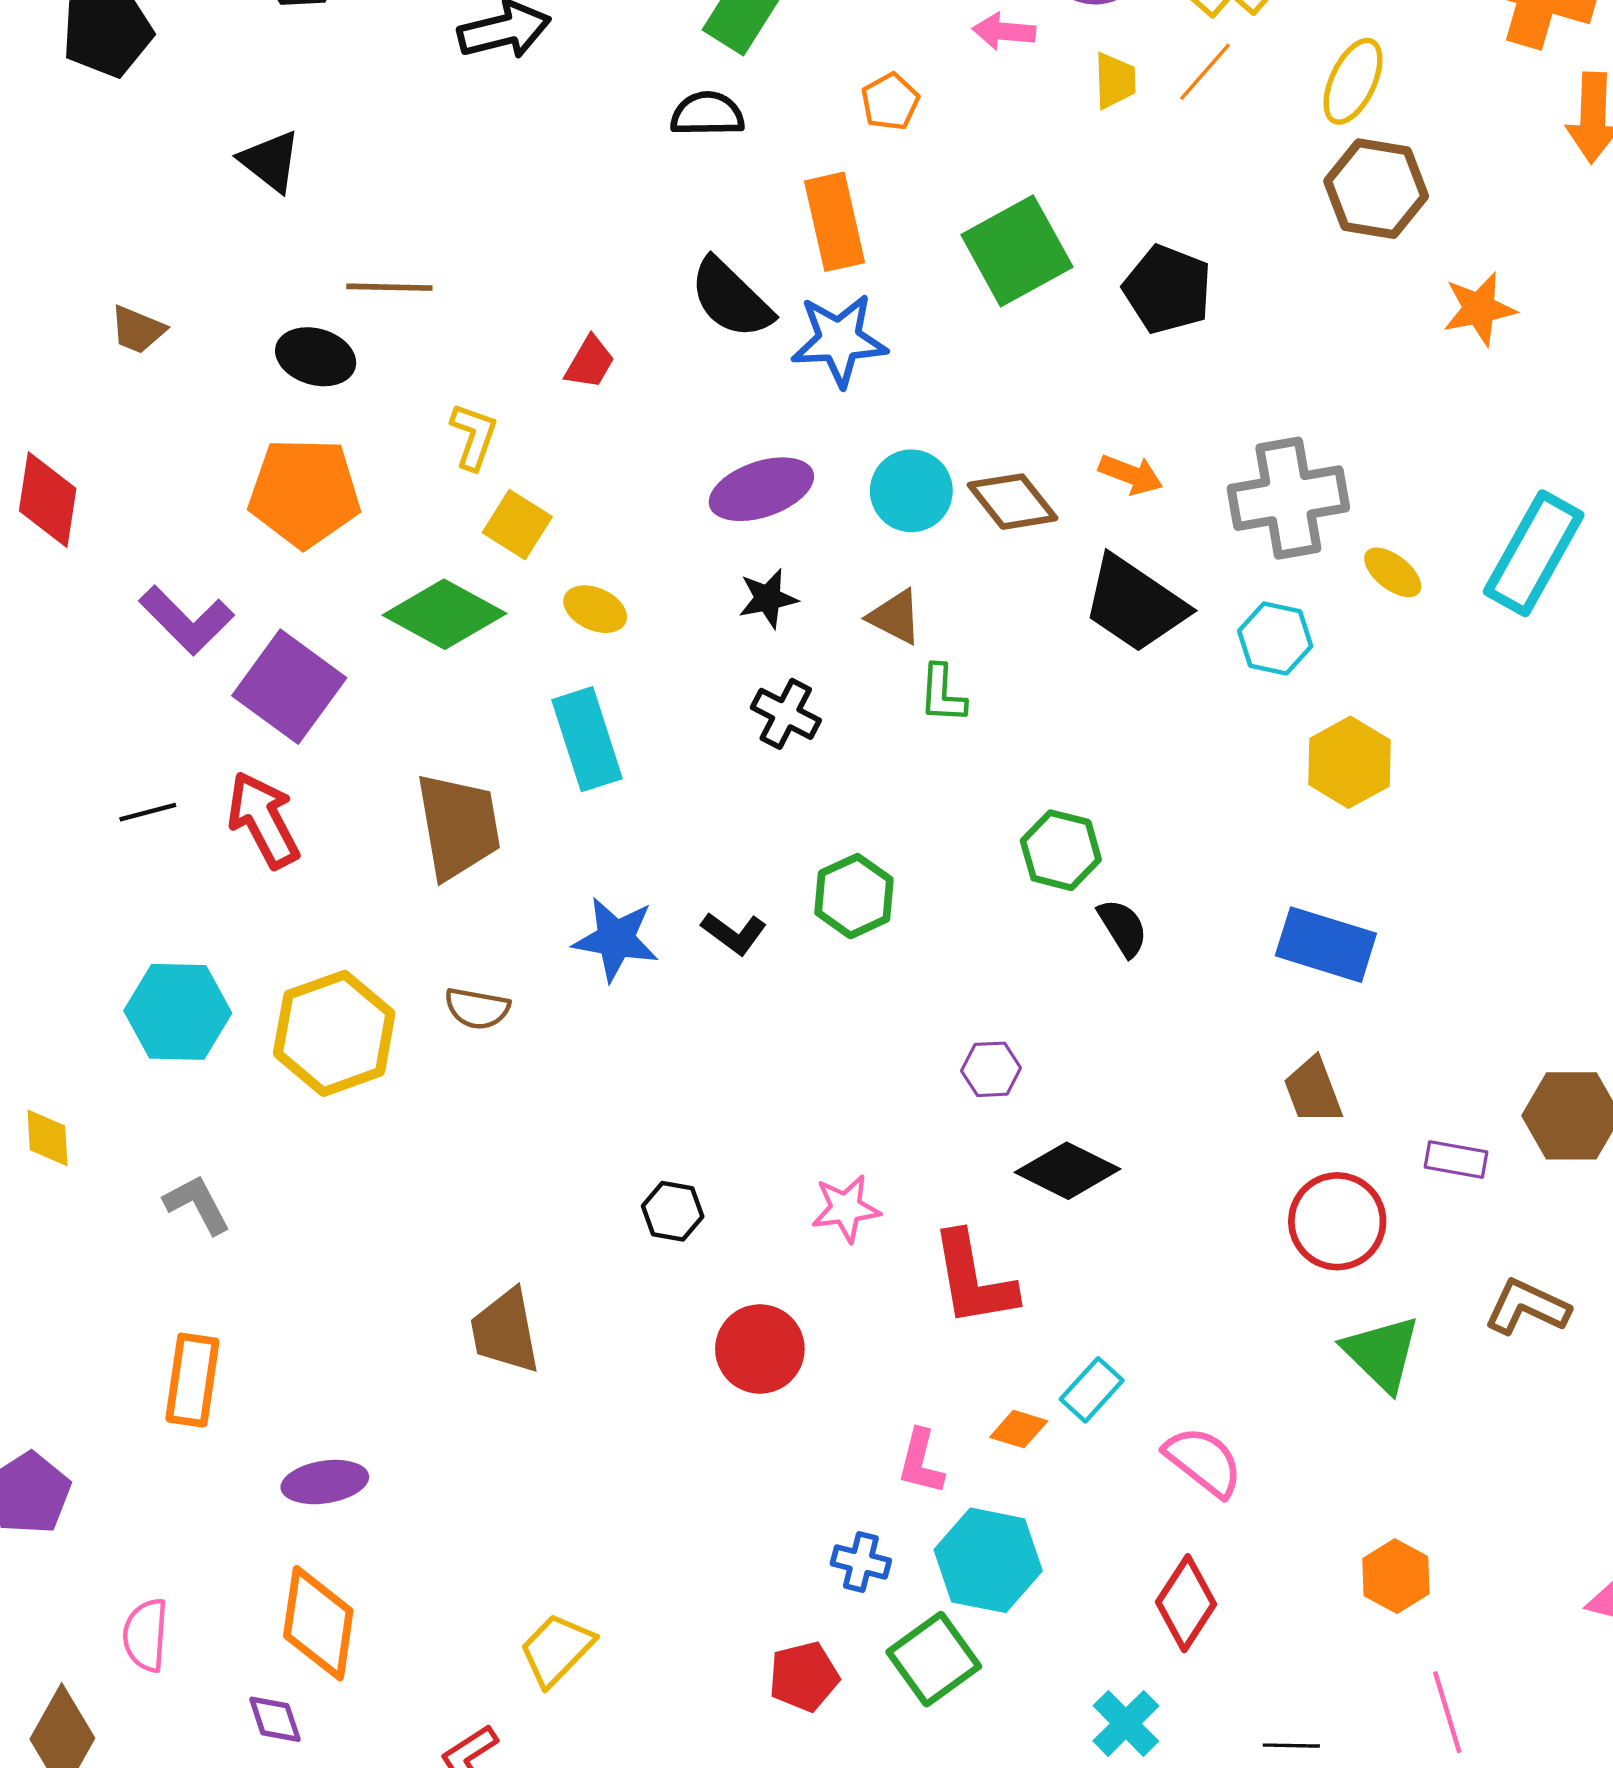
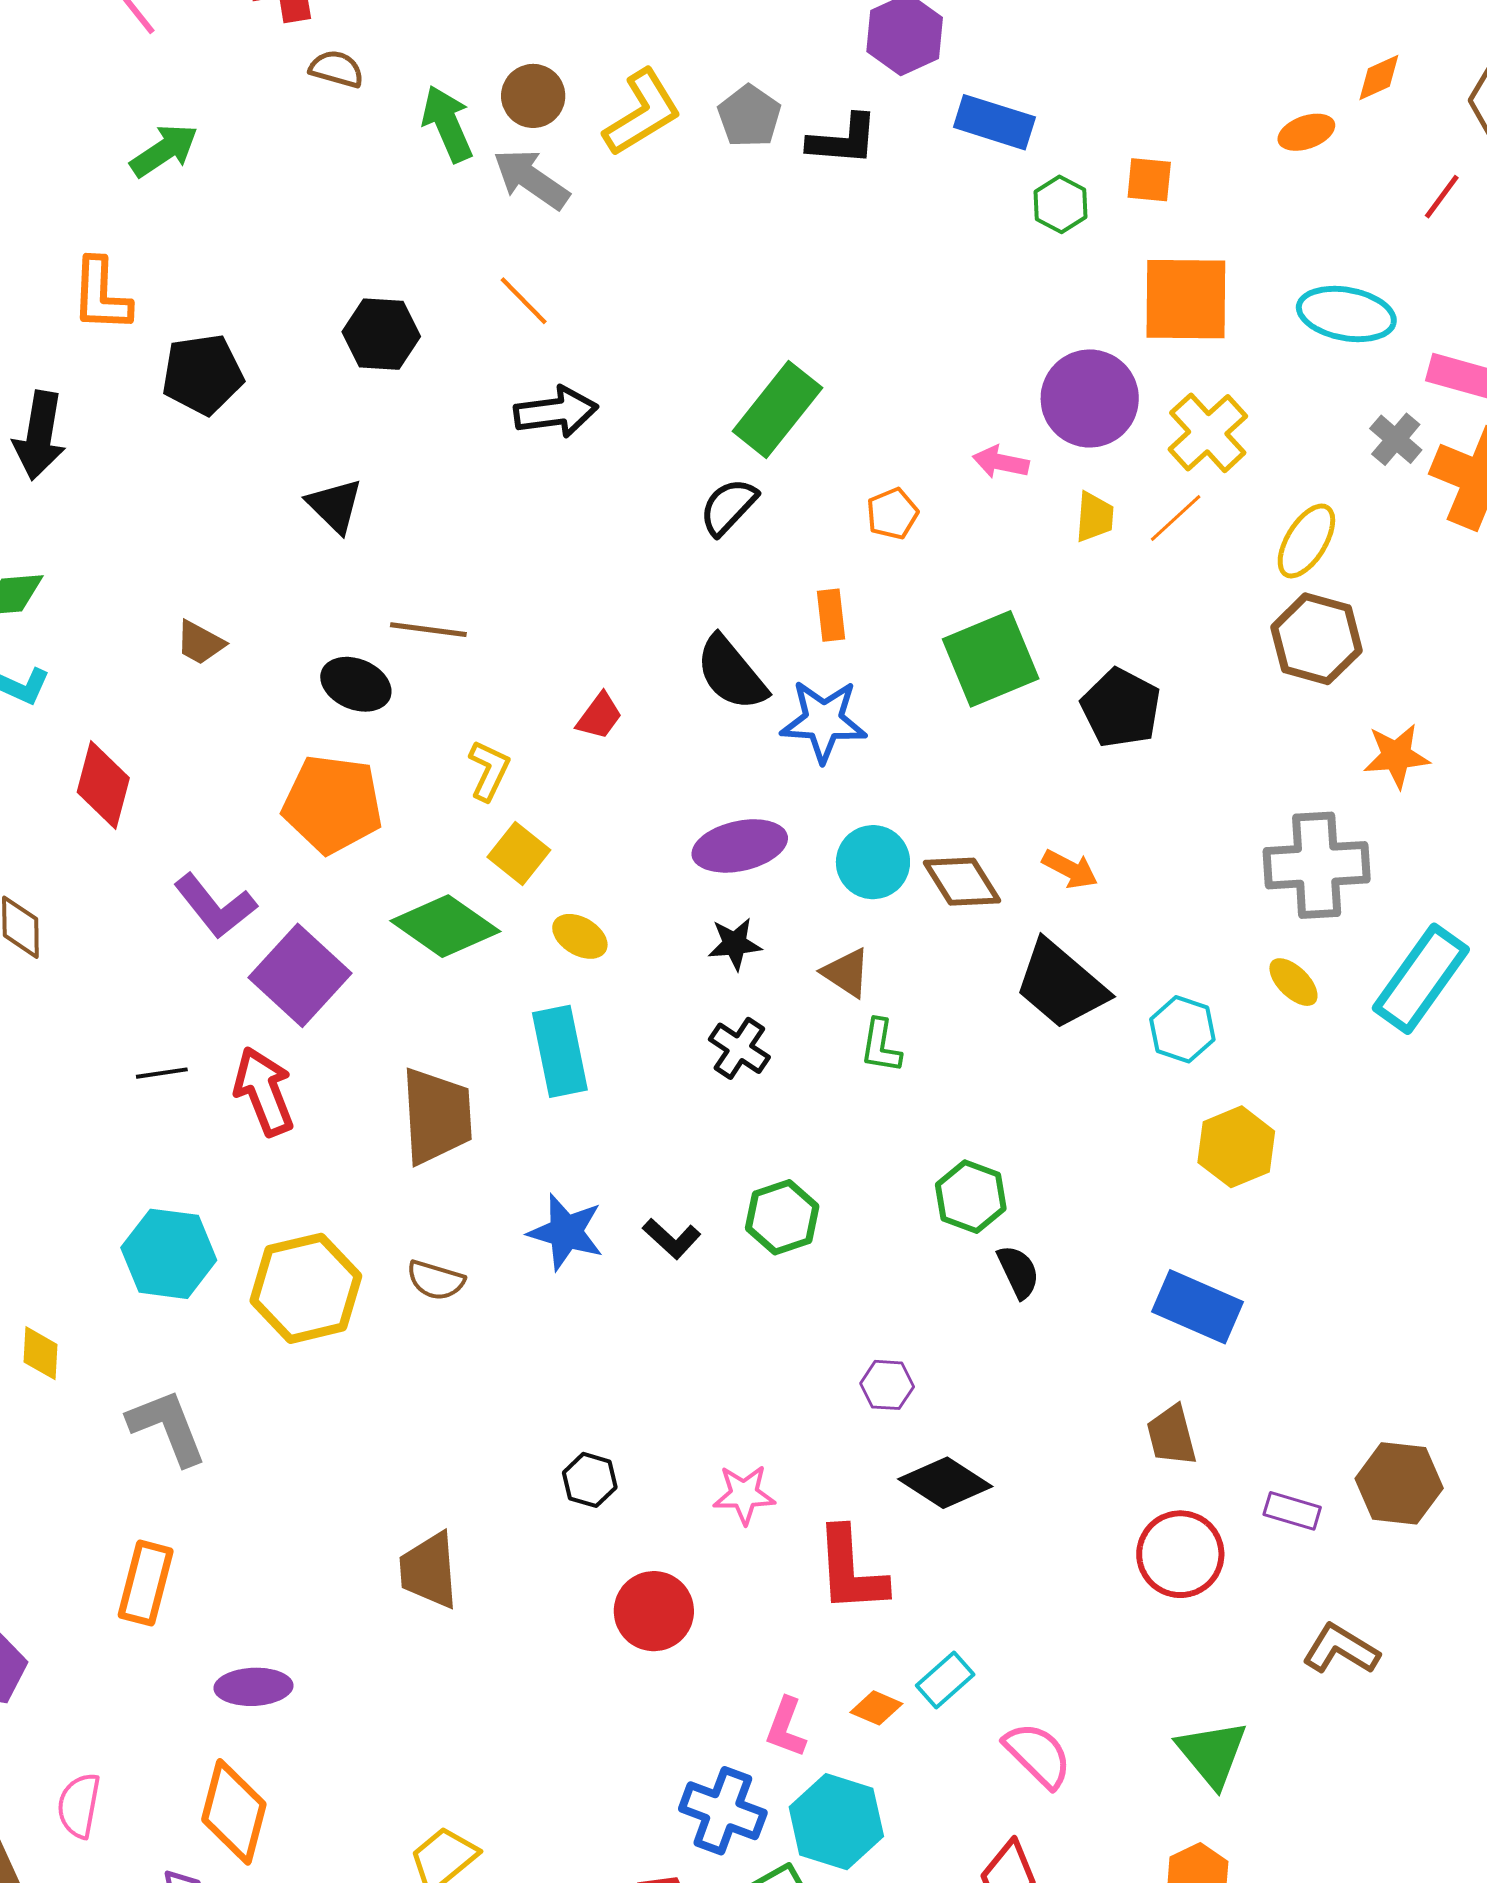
black semicircle: (707, 114) -> (728, 507), turned -52
orange rectangle: (834, 222) -> (831, 615), size x0.6
gray cross: (1288, 498) -> (1317, 865), moved
gray L-shape: (197, 1204) -> (167, 1427), size x1.4
green triangle: (1382, 1353) -> (1212, 1753), moved
blue cross: (861, 1562) -> (723, 1811), size x1.6

